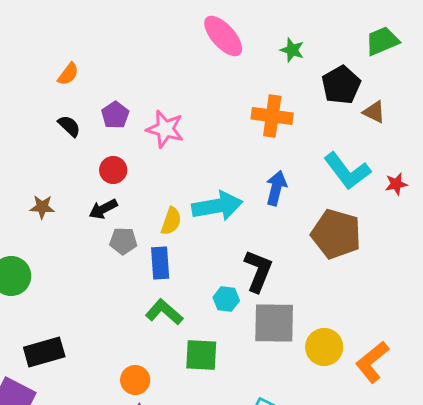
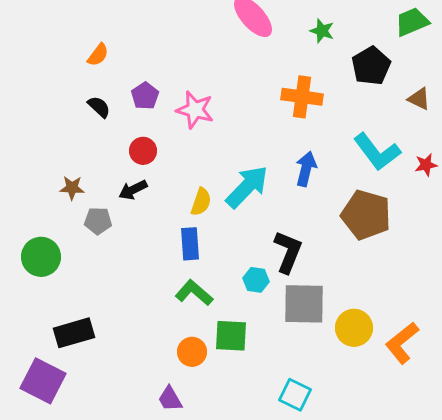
brown triangle: (374, 112) -> (419, 99), moved
cyan arrow: (217, 206) -> (247, 187), turned -36
gray pentagon: (123, 241) -> (98, 221), moved
orange circle: (135, 380) -> (192, 352), moved

